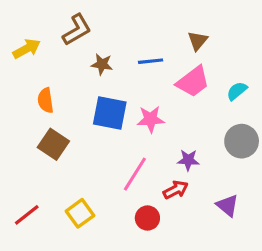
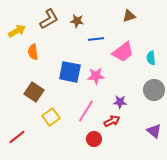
brown triangle: (198, 41) -> (129, 16), moved, turned 32
brown star: (102, 64) -> (77, 21), moved
cyan semicircle: (237, 91) -> (151, 58), turned -56
orange semicircle: (45, 100) -> (33, 52), moved
purple triangle: (227, 205) -> (154, 131), moved
yellow square: (80, 213) -> (51, 117), moved

